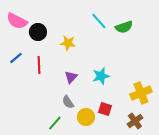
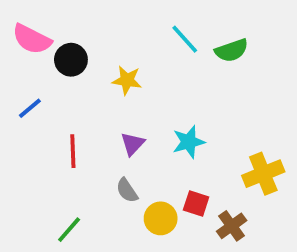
red line: (39, 65) -> (73, 151), moved
brown cross: (135, 121) -> (232, 226), moved
green line: (55, 123) -> (69, 230), moved

